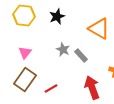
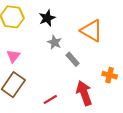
gray star: (63, 50) -> (55, 42), moved
red line: (51, 88) -> (50, 99), moved

